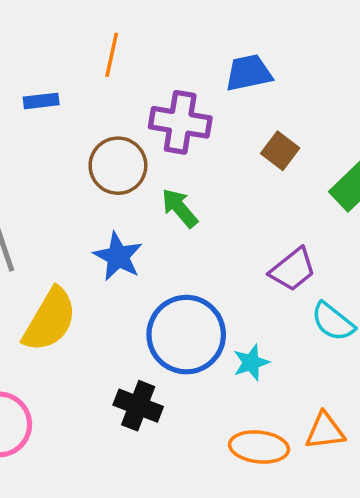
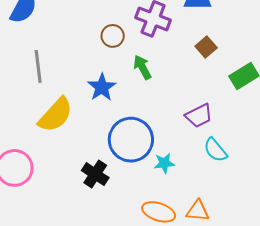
brown circle: (118, 166) -> (113, 36), size x0.7

